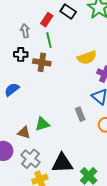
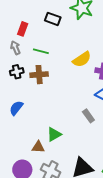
red rectangle: (47, 20) -> (23, 29), moved
green line: (49, 40) -> (41, 51), turned -49

